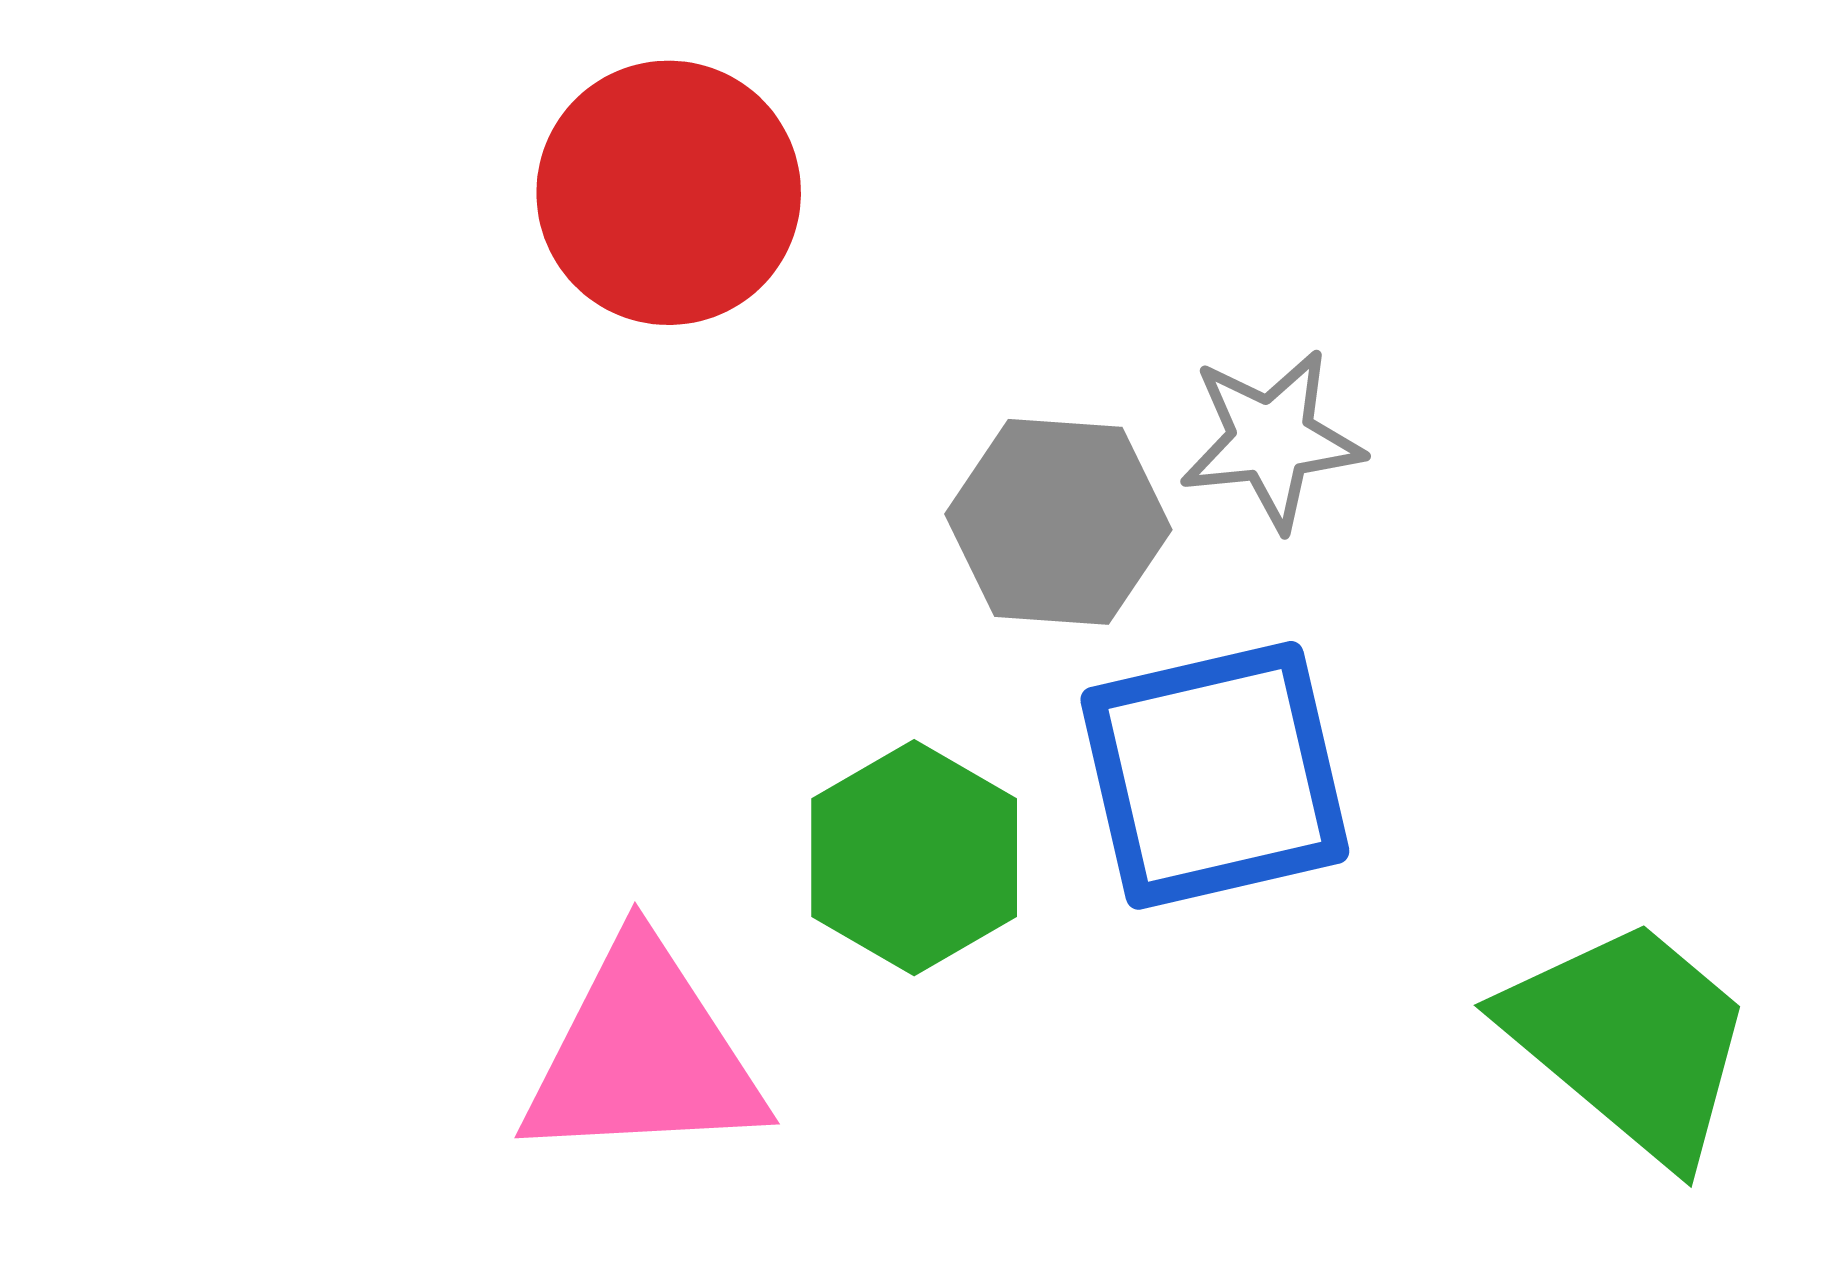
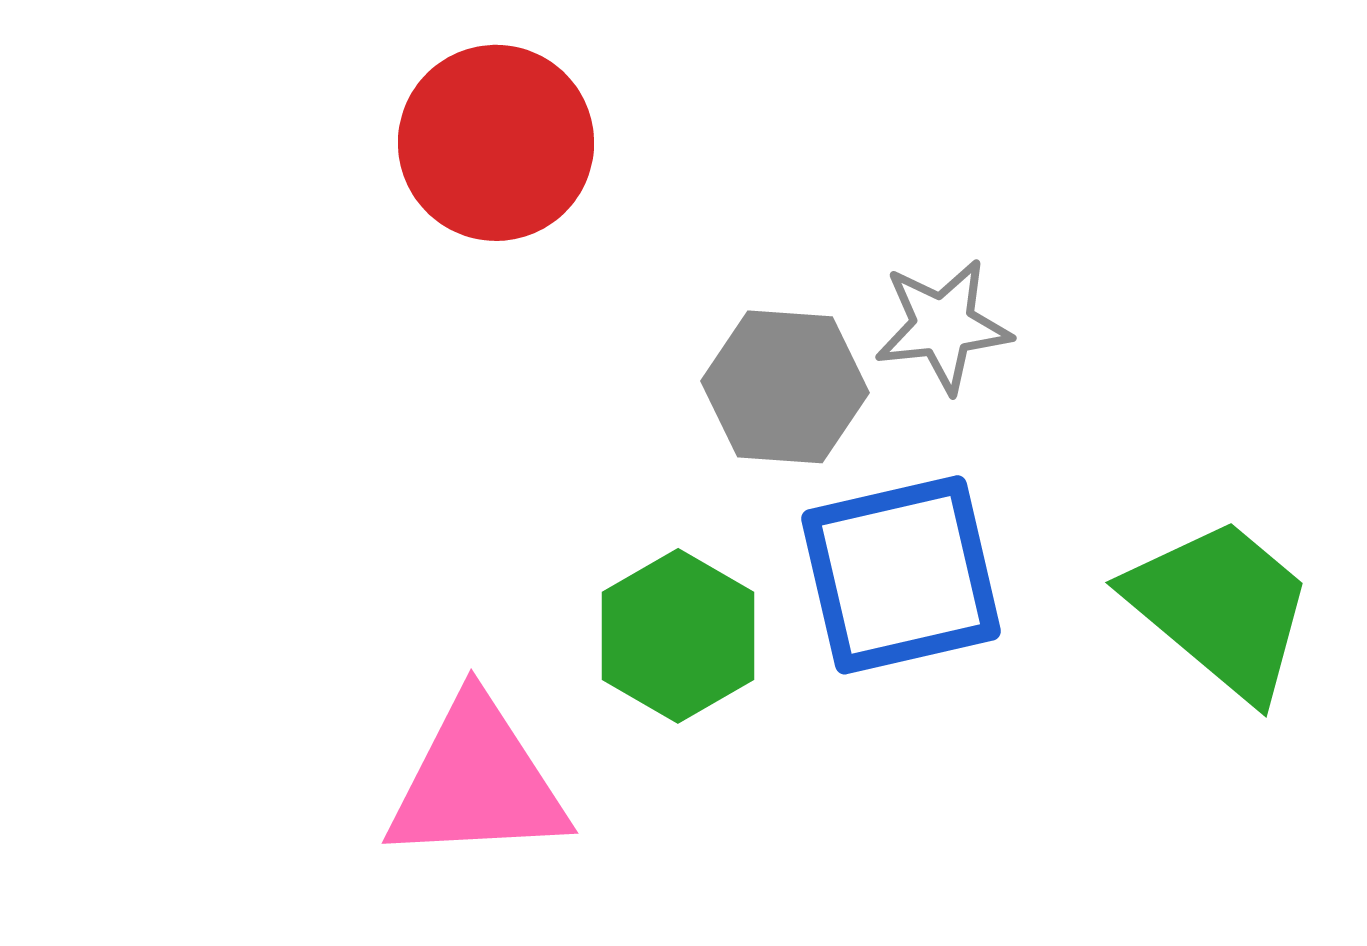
green trapezoid: (1630, 1040) -> (1221, 608), moved

